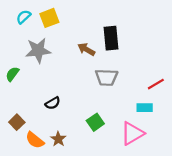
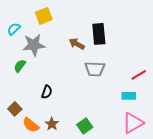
cyan semicircle: (24, 17) -> (14, 29), moved
green semicircle: (12, 74) -> (20, 66), moved
black semicircle: (53, 103) -> (47, 92), turned -40
green square: (95, 122) -> (85, 126), moved
pink triangle: (132, 133) -> (133, 123), moved

